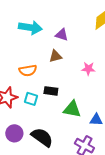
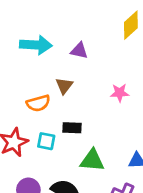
brown triangle: (56, 56) -> (64, 86), moved, turned -32
green triangle: (72, 109) -> (92, 160), moved

